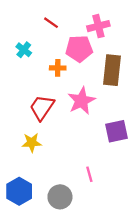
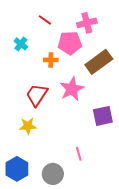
brown rectangle: (112, 70) -> (99, 62), turned 48

